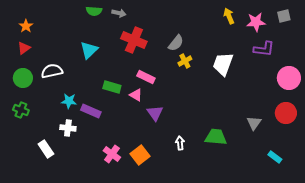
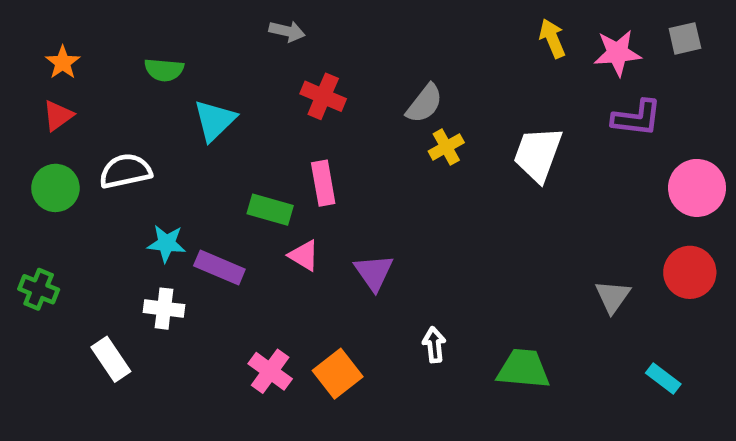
green semicircle: (94, 11) -> (164, 70), moved
red cross: (134, 40) -> (323, 96), size x0.7
pink rectangle: (146, 77) -> (323, 183), moved, turned 54
pink triangle: (136, 95) -> (304, 255), moved
green cross: (21, 110) -> (39, 289), moved
green trapezoid: (216, 137) -> (523, 369), moved

